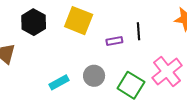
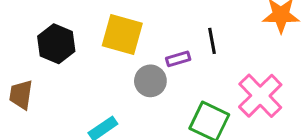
gray circle: (94, 76) -> (150, 81), moved

